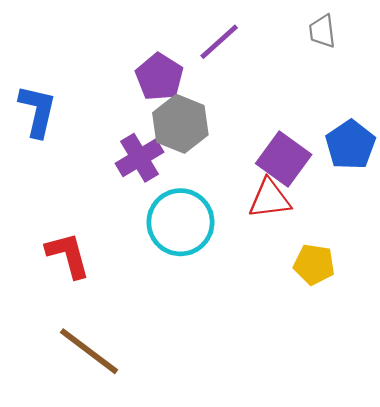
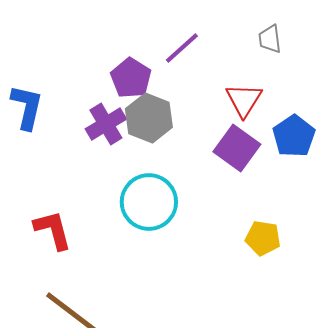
purple cross: (139, 158) -> (106, 124), moved
red triangle: (270, 199) -> (244, 100), moved, turned -51

